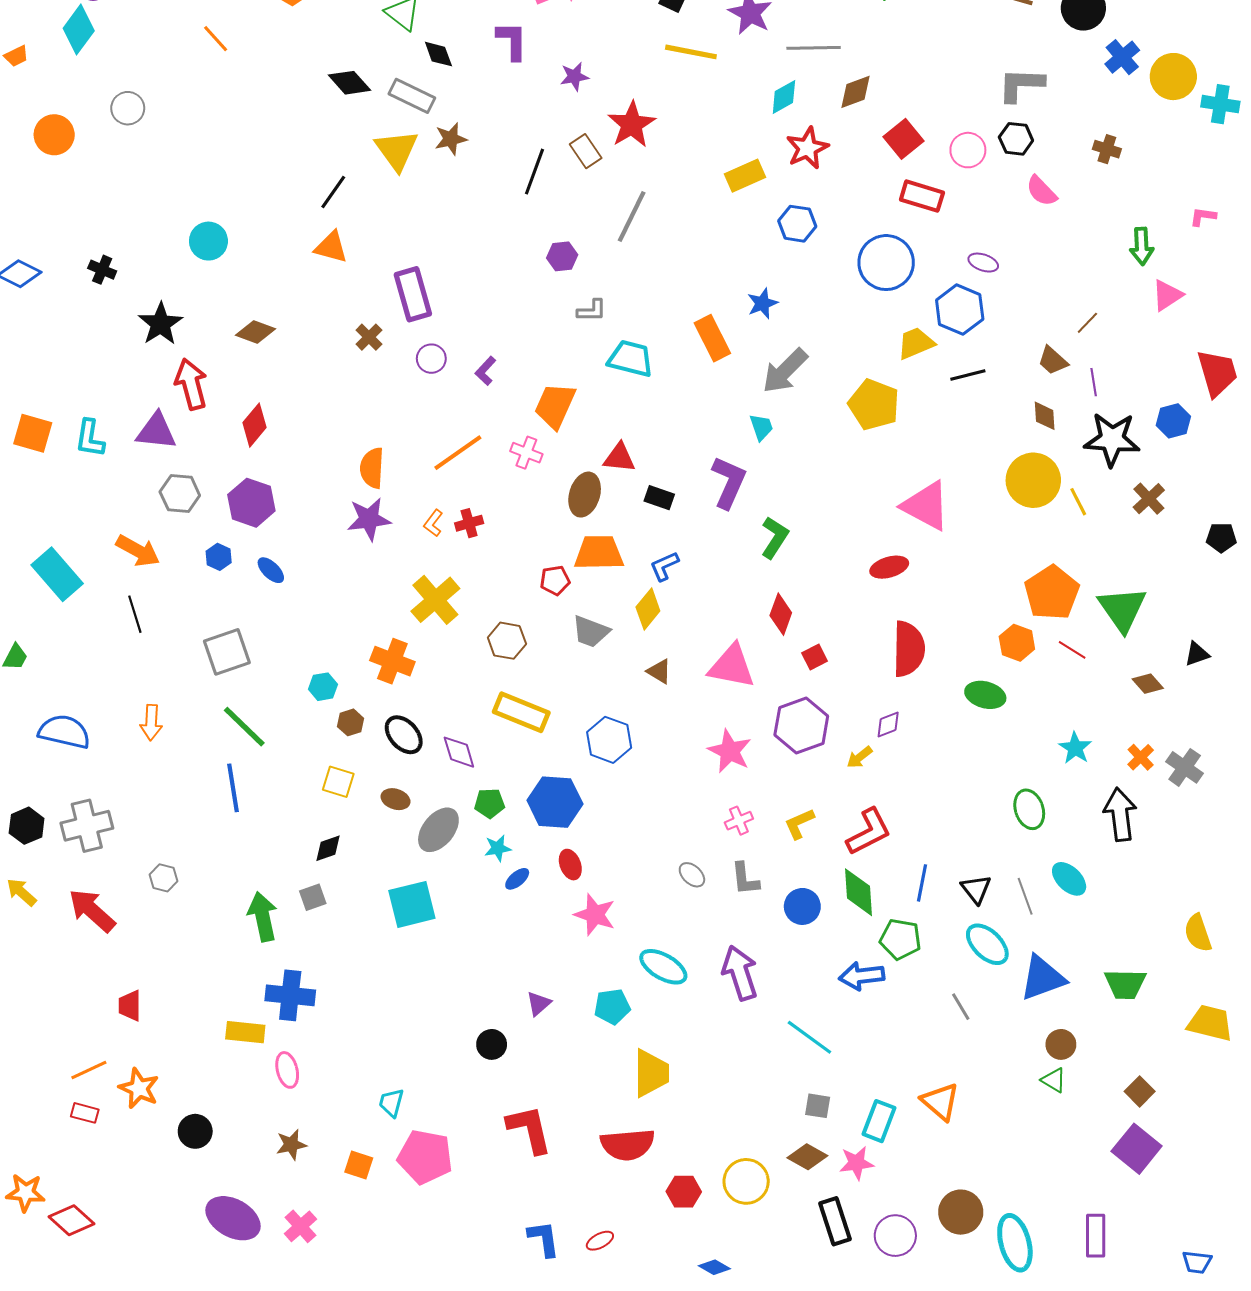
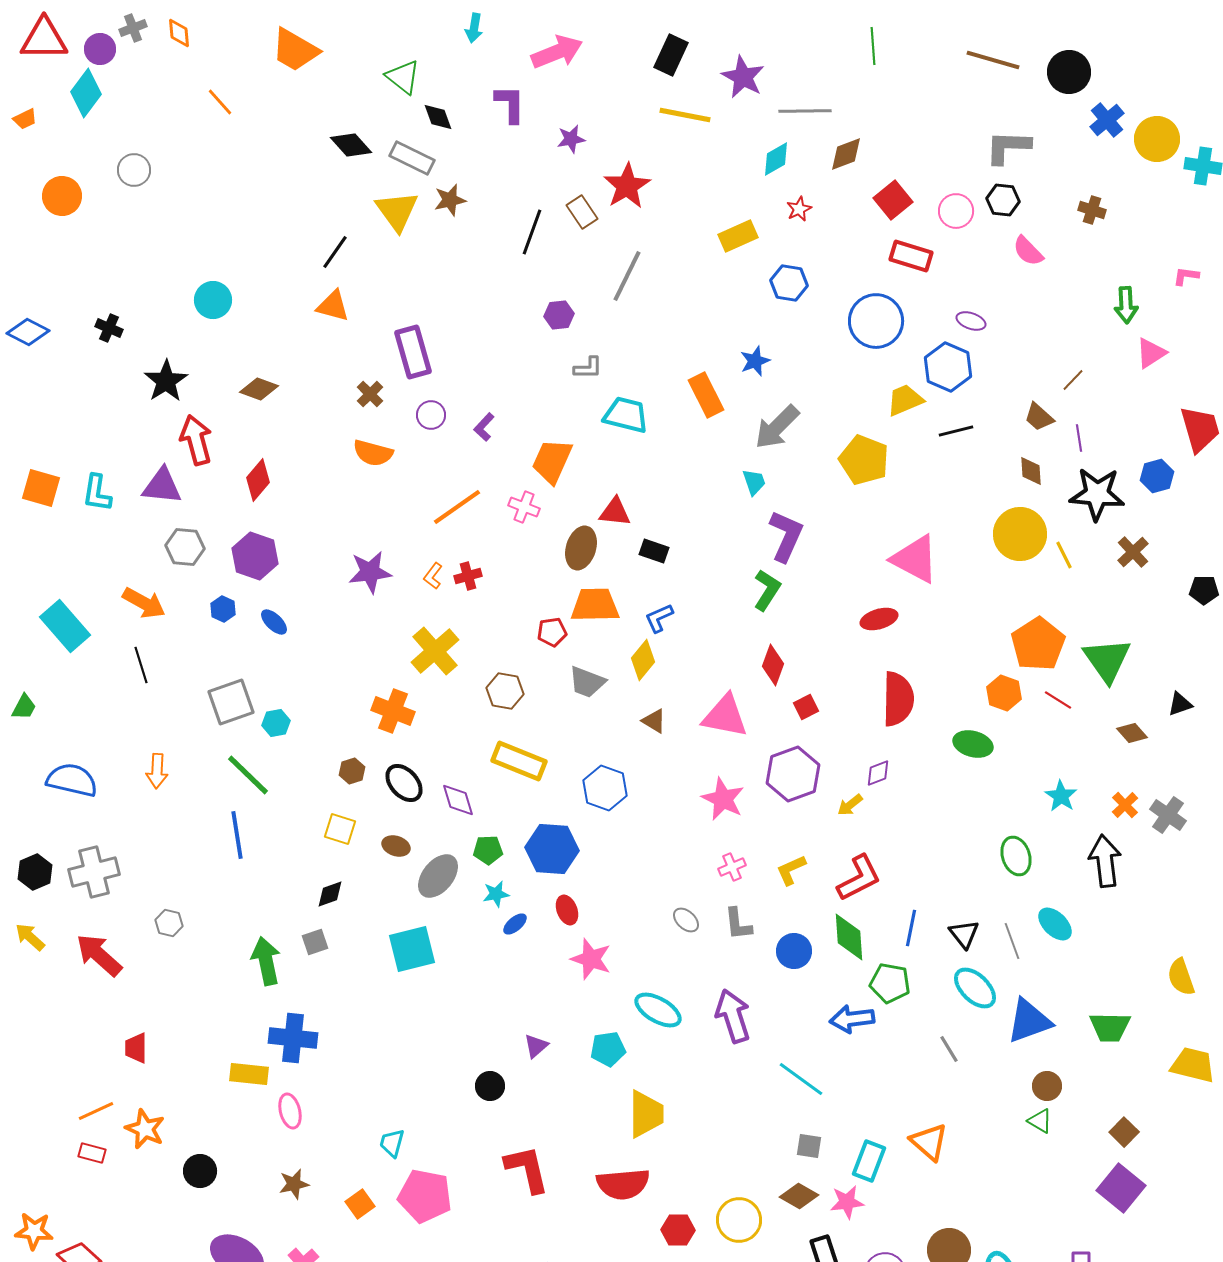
red star: (807, 148) -> (799, 209), size x0.6
orange semicircle: (372, 468) -> (373, 453), moved, turned -78
purple L-shape: (729, 482) -> (786, 536), moved
cyan hexagon: (323, 687) -> (276, 723), moved
orange square: (359, 1165) -> (360, 1204), turned 36

